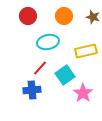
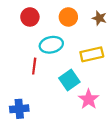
red line: (40, 68) -> (34, 66), moved, turned -35
blue cross: (32, 90) -> (19, 109), moved

